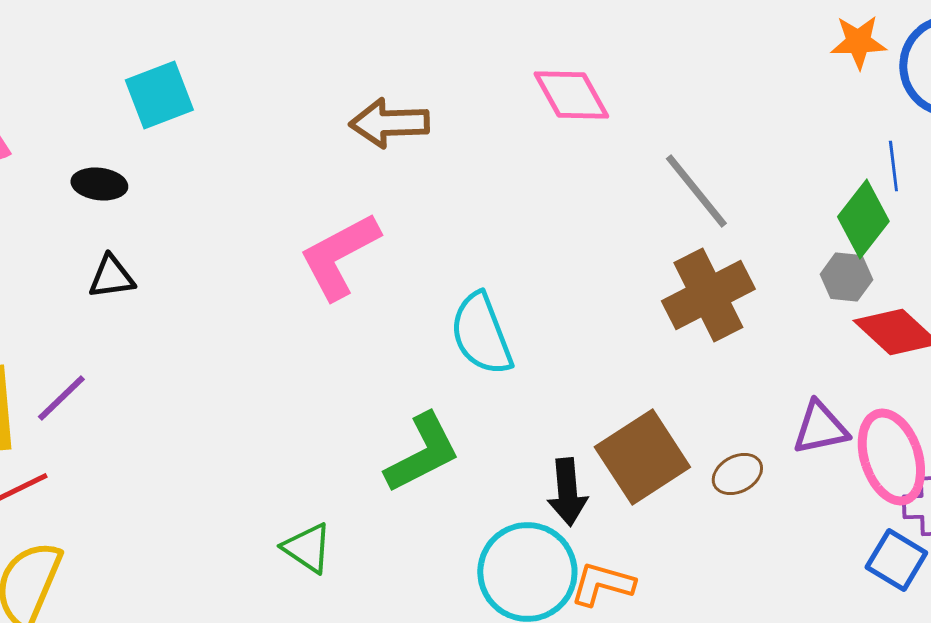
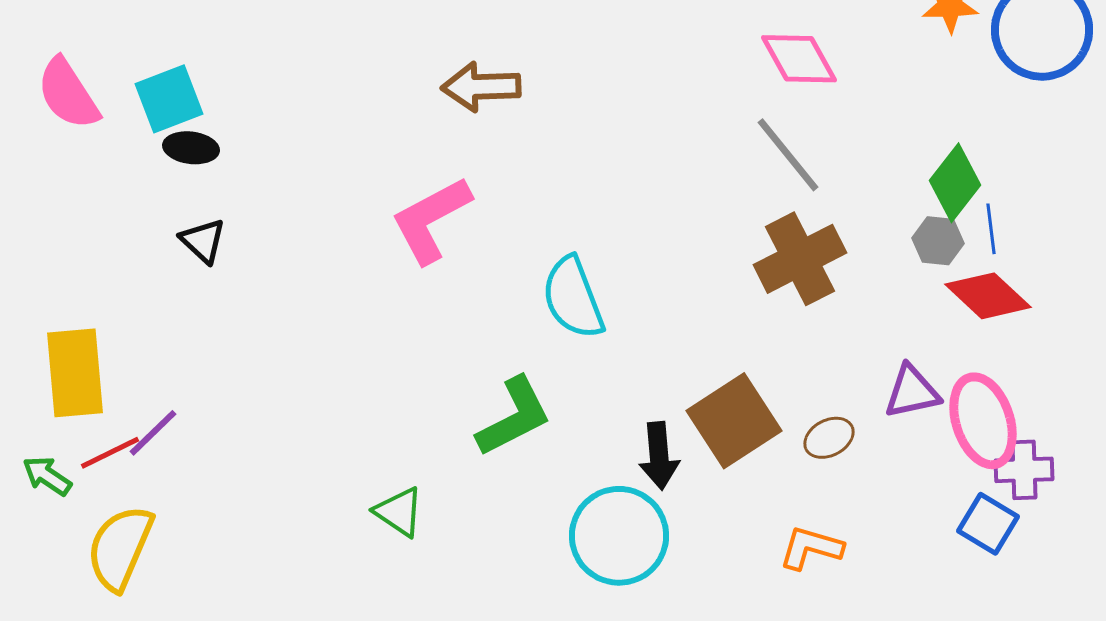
cyan square: (159, 95) -> (169, 99), moved
pink diamond: (571, 95) -> (799, 59), moved
blue line: (893, 166) -> (991, 229), moved
black triangle: (111, 277) -> (203, 241), turned 51
purple line: (61, 398) -> (153, 433), moved
orange L-shape: (602, 584) -> (811, 548), moved

